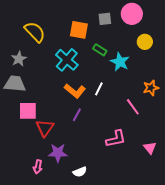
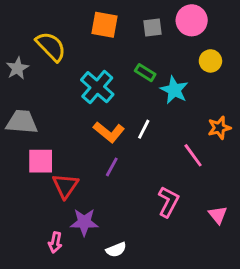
orange square: (79, 30) -> (105, 25), moved
gray star: (19, 59) -> (17, 68), moved
pink L-shape: (116, 139) -> (168, 202), turned -50

